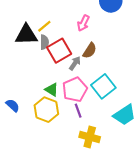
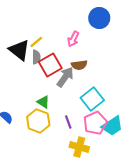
black triangle: (26, 35) -> (19, 50), turned 40
brown semicircle: (90, 51) -> (79, 65), turned 49
gray arrow: (75, 63) -> (65, 77), size x1.5
pink pentagon: (75, 90) -> (95, 123), moved

